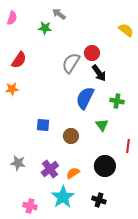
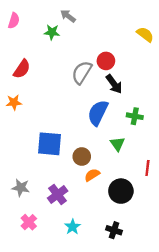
blue square: (43, 125) -> (50, 144), size x1.6
orange semicircle: (73, 173) -> (92, 175), moved
cyan star: (63, 197) -> (73, 227), size x0.6
pink cross: (30, 206) -> (29, 222), moved, turned 32

